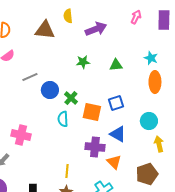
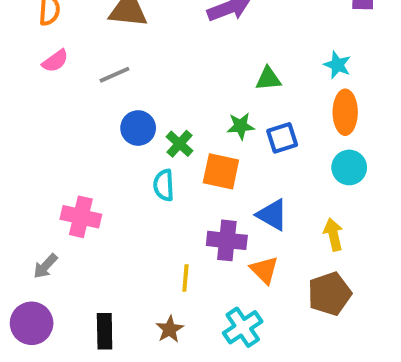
green star: (83, 62) -> (241, 126), moved
gray line: (30, 77) -> (114, 75), moved
blue square: (116, 103) -> (282, 138), moved
cyan circle: (149, 121) -> (349, 167), moved
yellow arrow: (159, 144) -> (333, 235), moved
yellow line: (67, 171) -> (185, 278), moved

